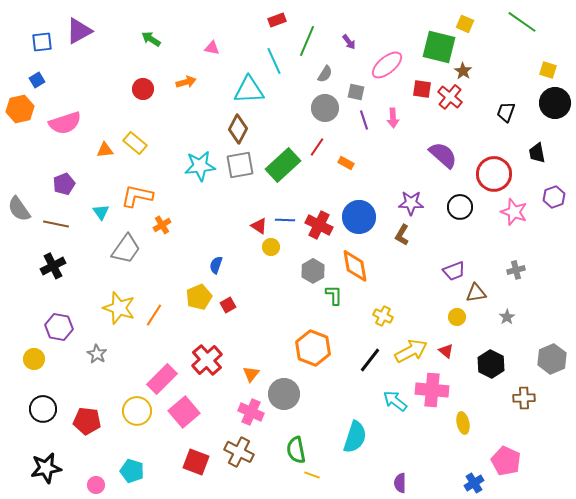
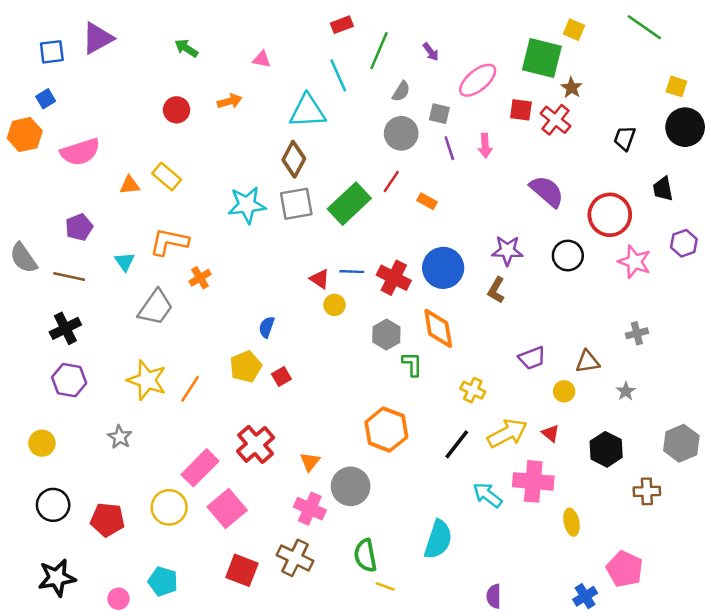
purple trapezoid: (454, 271) -> (532, 358), moved
purple hexagon: (59, 327) -> (69, 380), moved

